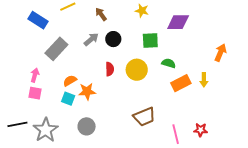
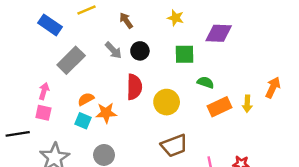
gray arrow: (91, 39) -> (113, 50), turned 84
orange arrow: (220, 53) -> (273, 87), moved
red semicircle: (110, 69) -> (134, 87), size x1.5
yellow circle: (137, 70) -> (167, 102), moved
black line: (17, 124) -> (18, 134), moved

